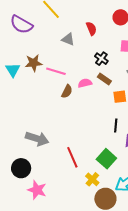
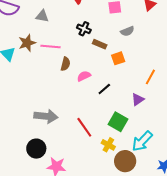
gray triangle: (68, 39) -> (42, 16), moved
black cross: (101, 59) -> (84, 29), moved
pink semicircle: (85, 83) -> (84, 76), moved
black line: (116, 125) -> (104, 89), moved, turned 56

